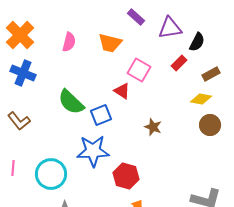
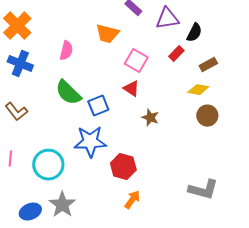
pink semicircle: (69, 42) -> (66, 51), moved
red triangle: (122, 91) -> (131, 89), moved

